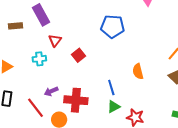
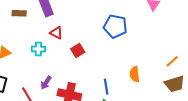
red triangle: (55, 40) -> (56, 33), turned -48
purple arrow: (51, 91) -> (46, 83), turned -40

